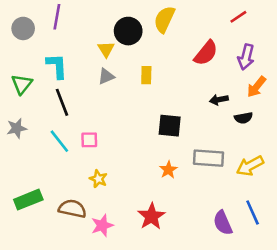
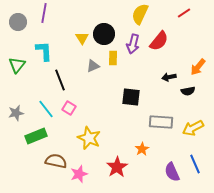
yellow semicircle: (164, 19) -> (140, 14), moved
black circle: (128, 31) -> (104, 34), moved
purple arrow: (246, 57) -> (133, 44), moved
gray triangle: (106, 76) -> (93, 66), moved
black line: (62, 102) -> (60, 80), moved
gray star: (17, 128) -> (16, 113), moved
pink square: (89, 140) -> (69, 108), turned 32
orange star: (168, 170) -> (142, 149), moved
yellow star: (98, 179) -> (89, 138), moved, size x1.6
green rectangle: (28, 200) -> (36, 136), moved

